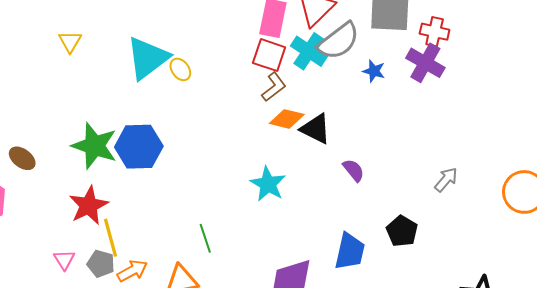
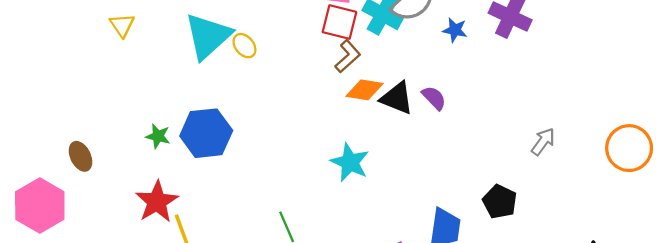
green star: (94, 146) -> (158, 136), size x0.5
brown ellipse: (22, 158) -> (81, 156), turned 32
purple semicircle: (354, 170) -> (434, 98), moved

